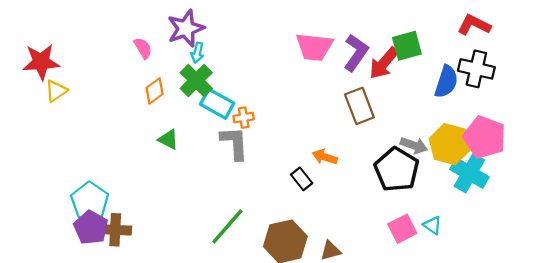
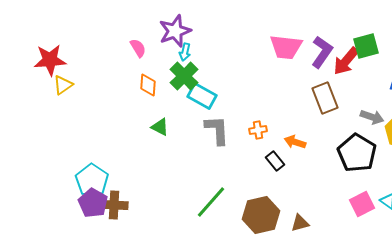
orange diamond: (155, 91) -> (148, 85), turned -50
orange cross: (244, 118) -> (258, 130), moved
gray arrow: (414, 145) -> (372, 117), moved

